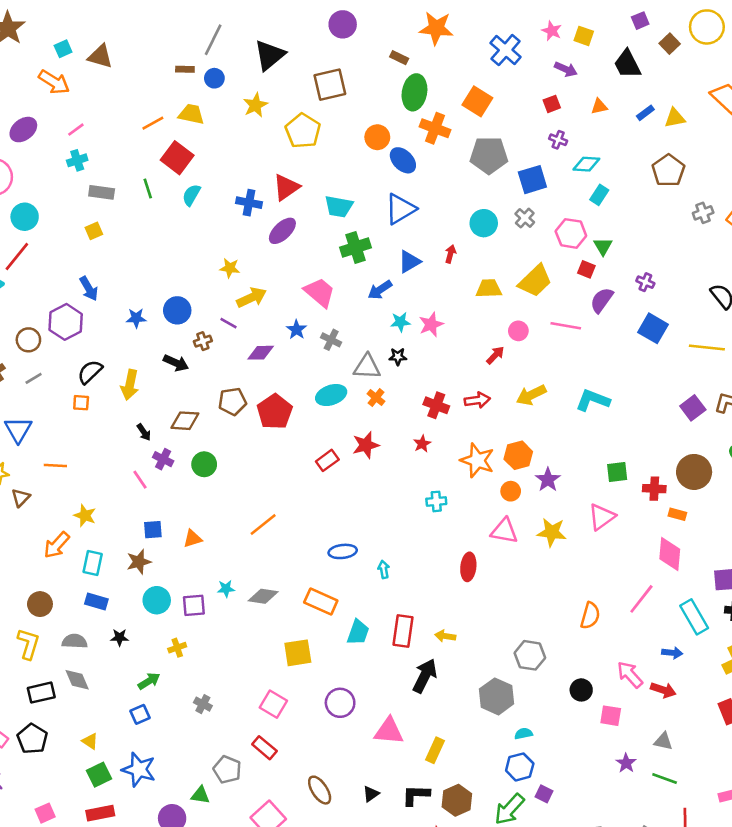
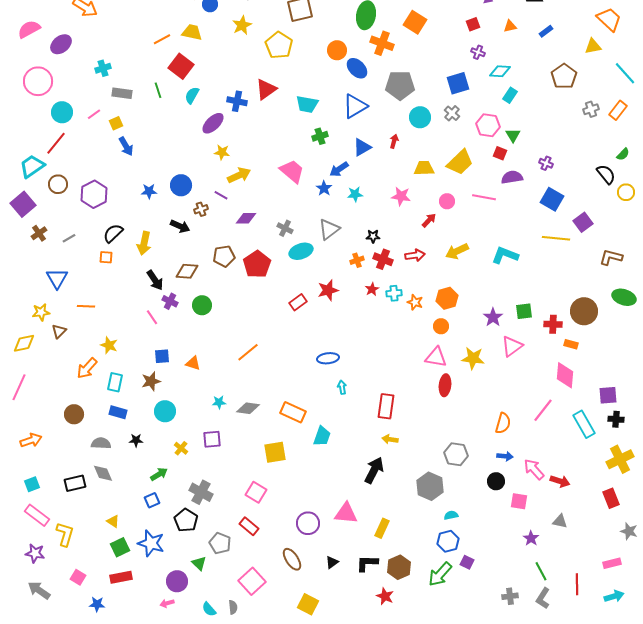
yellow triangle: (675, 118) -> (593, 46), moved
pink line: (76, 130) -> (94, 114), moved
gray pentagon: (489, 155) -> (400, 85), moved
purple ellipse: (282, 231) -> (213, 123), moved
green cross: (355, 248) -> (320, 136), size x0.7
blue arrow: (89, 289) -> (126, 146), moved
purple semicircle: (602, 300) -> (512, 177), turned 45
pink star: (431, 324) -> (401, 196), moved, turned 30
blue star: (296, 330) -> (324, 188), moved
brown circle: (28, 340) -> (58, 184), moved
gray cross: (331, 340) -> (285, 228), moved
yellow line: (707, 348) -> (556, 238), moved
black star: (398, 357) -> (373, 236), moved
gray triangle: (367, 367) -> (329, 229), turned -40
orange cross: (376, 398) -> (357, 260), moved, turned 32
purple square: (693, 408) -> (583, 222), moved
black arrow: (144, 432) -> (155, 280), size x1.5
orange star: (477, 460) -> (415, 302), size x0.6
purple star: (548, 480) -> (493, 317), moved
cyan cross: (436, 501) -> (394, 293), moved
orange triangle: (193, 539) -> (193, 363), turned 35
blue ellipse: (343, 551) -> (328, 358), moved
red ellipse: (468, 567) -> (445, 385), moved
purple square: (194, 605) -> (212, 439), moved
red rectangle: (403, 631) -> (386, 406), moved
yellow L-shape: (28, 644) -> (65, 534), moved
yellow cross: (177, 648) -> (181, 448), turned -32
blue arrow: (672, 653) -> (505, 456), moved
purple circle: (340, 703) -> (308, 523), moved
gray cross: (203, 704) -> (201, 492), size x1.6
black pentagon: (32, 739) -> (186, 520), moved
green line: (665, 778) -> (541, 571), moved, turned 42
green triangle: (200, 795) -> (199, 563), turned 35
pink square: (45, 813) -> (78, 577), turned -35

